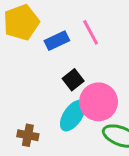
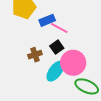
pink line: (91, 32) -> (59, 28), moved, turned -36
brown cross: (28, 135) -> (35, 55), moved, turned -32

